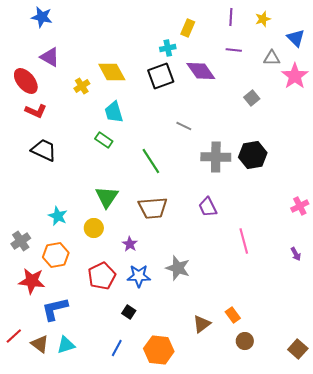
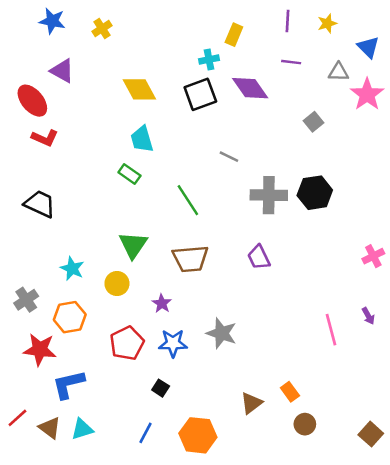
yellow cross: (82, 86) -> (102, 28), moved
black trapezoid: (44, 150) -> (40, 204), moved
pink line: (244, 241) -> (331, 330), moved

